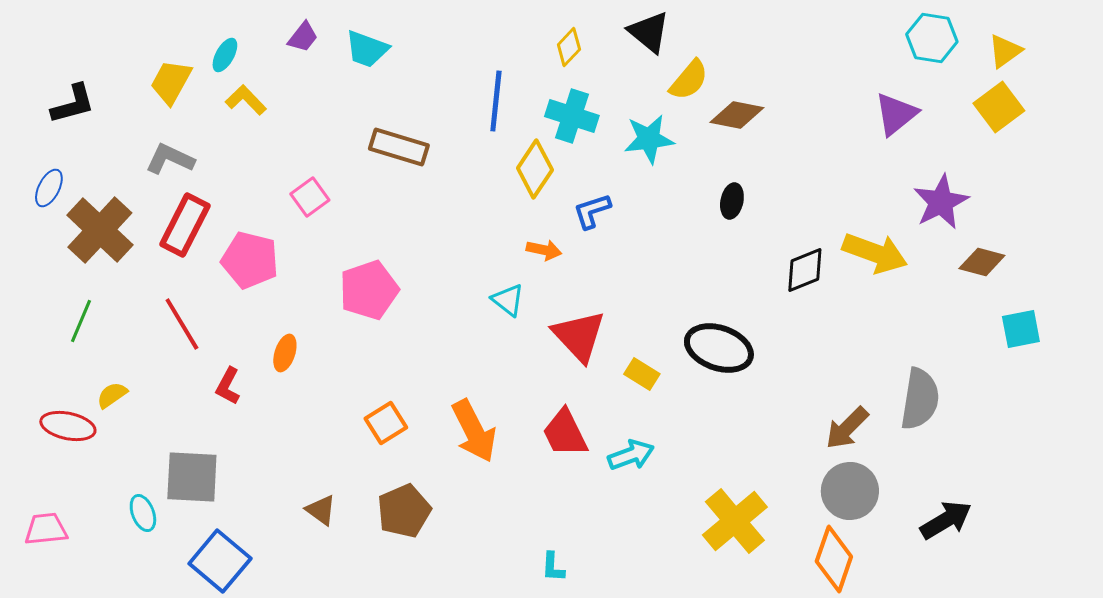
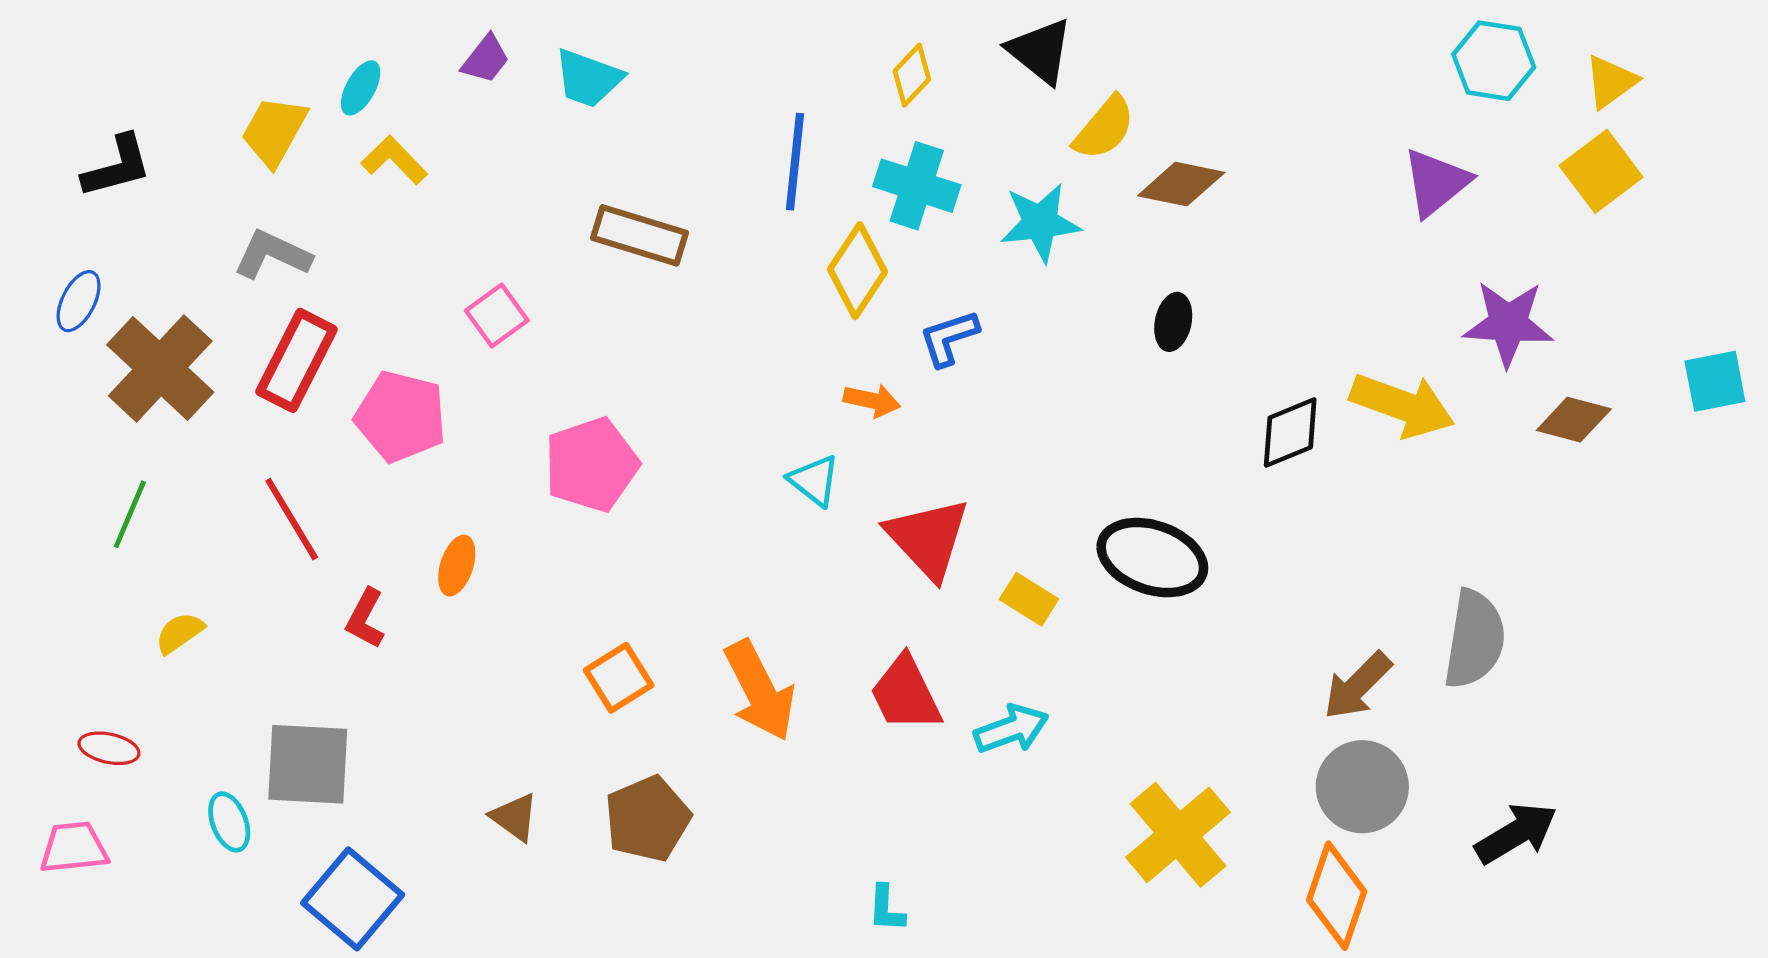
purple star: (941, 202) -> (1508, 324), turned 30
cyan square: (1021, 329) -> (1715, 381), moved
red ellipse: (68, 426) -> (109, 748), moved, size x0.7

